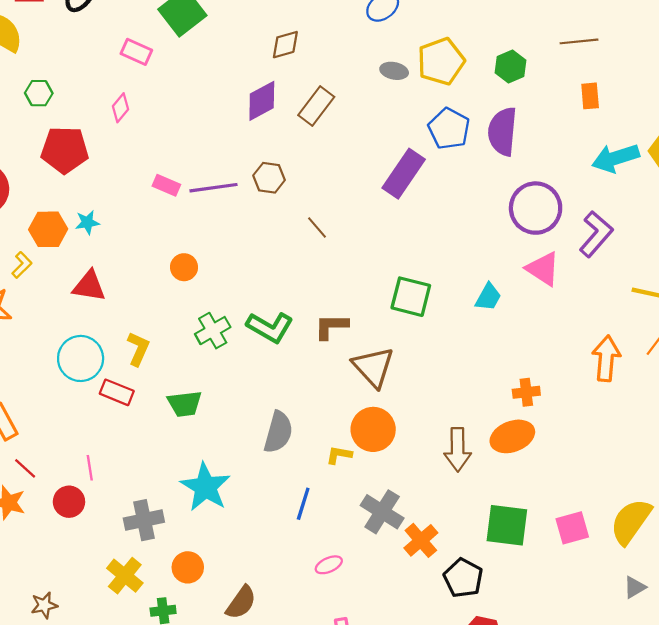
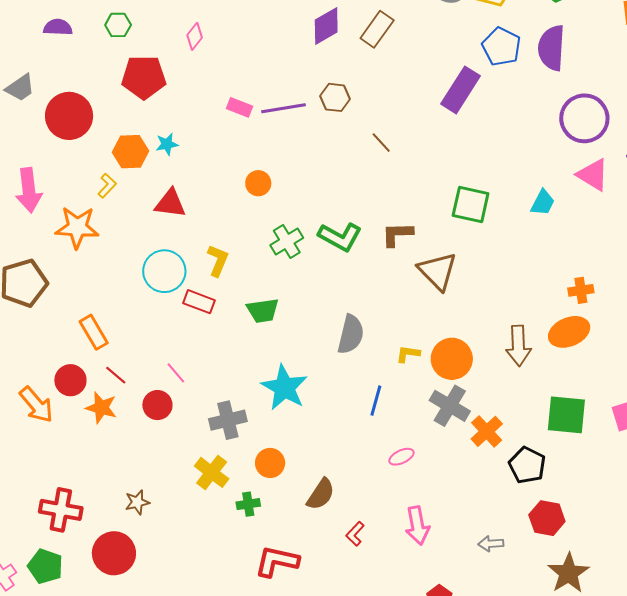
orange circle: (373, 429) -> (452, 359), moved
pink line: (90, 468) -> (176, 373), turned -30

